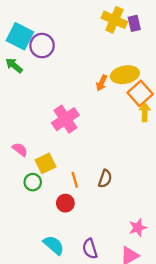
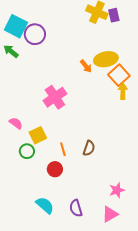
orange arrow: (102, 83) -> (86, 66), turned -64

